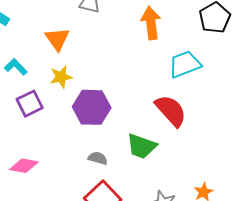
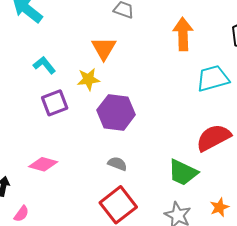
orange triangle: (57, 39) -> (104, 48), moved
red semicircle: (171, 111) -> (213, 138), moved, turned -81
green trapezoid: (142, 146) -> (183, 172), moved

